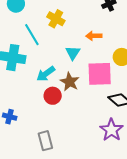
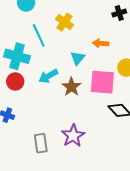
red circle: (53, 96) -> (15, 81), moved
purple star: (111, 130) -> (73, 136), moved

